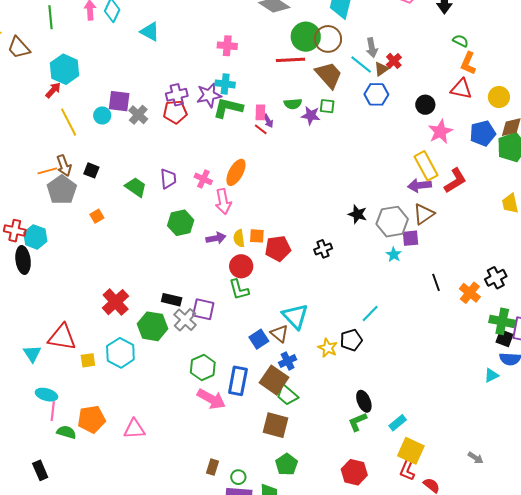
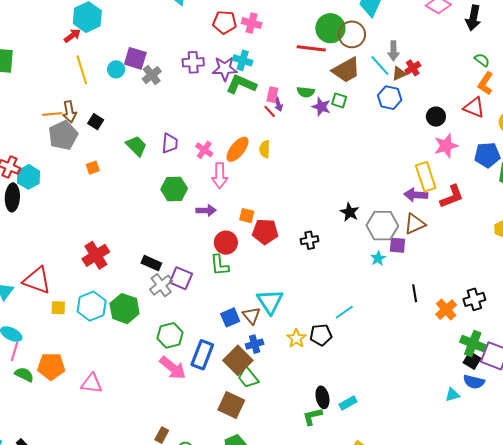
brown trapezoid: (329, 75) -> (346, 70), turned 92
red pentagon: (175, 112) -> (224, 22), moved
yellow semicircle: (239, 238) -> (265, 149), moved
green hexagon: (153, 326) -> (125, 309), moved
cyan rectangle: (398, 423) -> (348, 403), moved

